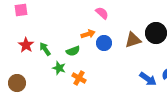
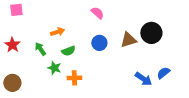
orange arrow: (88, 34) -> (57, 32), moved
red star: (26, 45) -> (12, 45), moved
orange cross: (79, 78) -> (74, 78), turned -32

